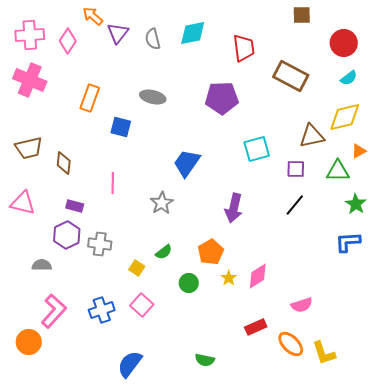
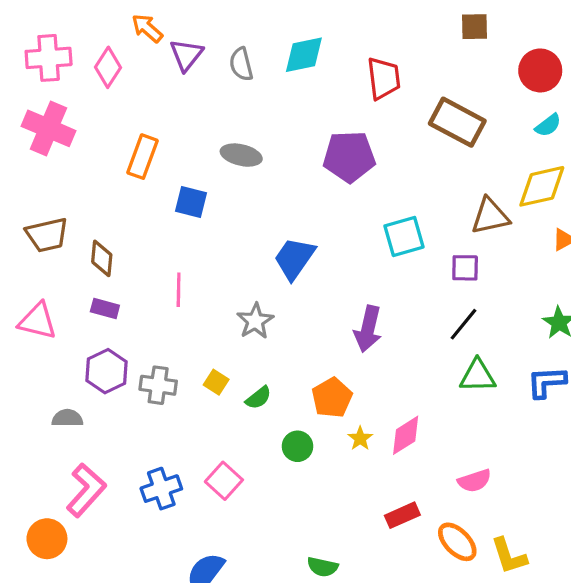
green triangle: (338, 171) -> (478, 376), moved
purple rectangle: (75, 206) -> (105, 308), moved
yellow square: (137, 268) -> (216, 382), moved

